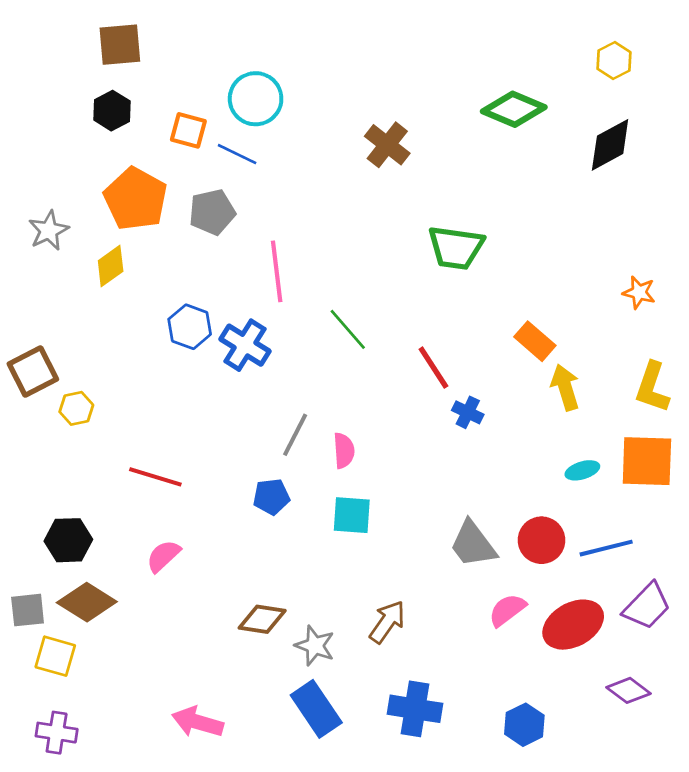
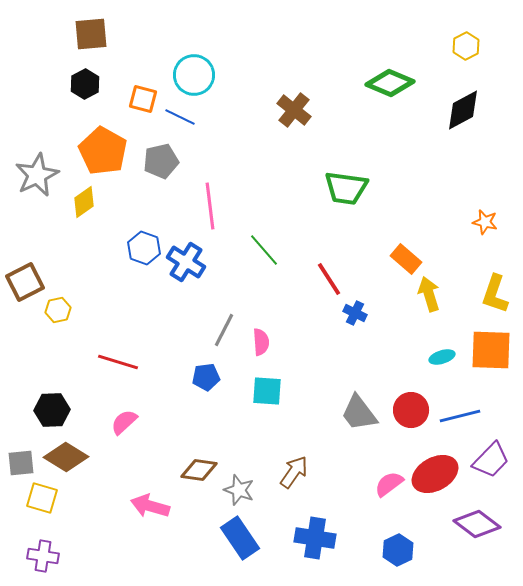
gray star: (49, 230) -> (37, 175), size x1.4
pink semicircle: (507, 610) -> (389, 484), moved
purple diamond: (628, 690) -> (477, 524), size x1.4
pink arrow: (198, 722) -> (150, 506), moved

